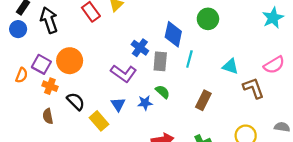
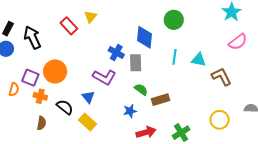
cyan line: (189, 59) -> (174, 57), moved
pink semicircle: (274, 65) -> (238, 42), moved
brown rectangle: (203, 100) -> (160, 100), moved, turned 54
blue star: (145, 103) -> (130, 111), moved
blue triangle: (118, 104) -> (88, 97), moved
brown semicircle: (48, 116) -> (41, 123), turned -152

